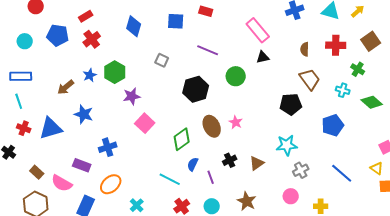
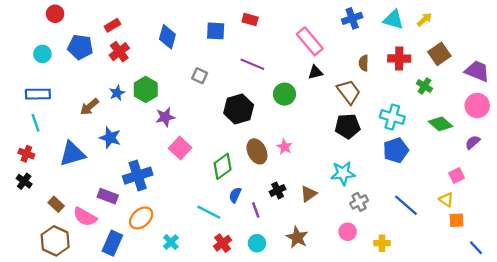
brown trapezoid: (310, 79) -> (349, 92), moved
cyan cross: (343, 90) -> (392, 117), moved, size x1.5
red cross: (24, 128) -> (26, 154), moved
blue cross: (108, 147) -> (138, 176), size x1.4

